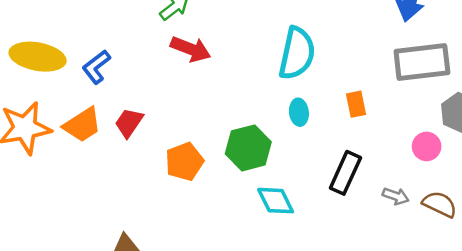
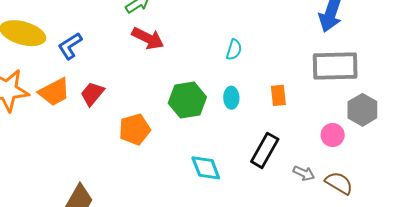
cyan semicircle: (297, 53) -> (234, 50), size x0.5
green hexagon: (248, 148) -> (187, 100), moved

